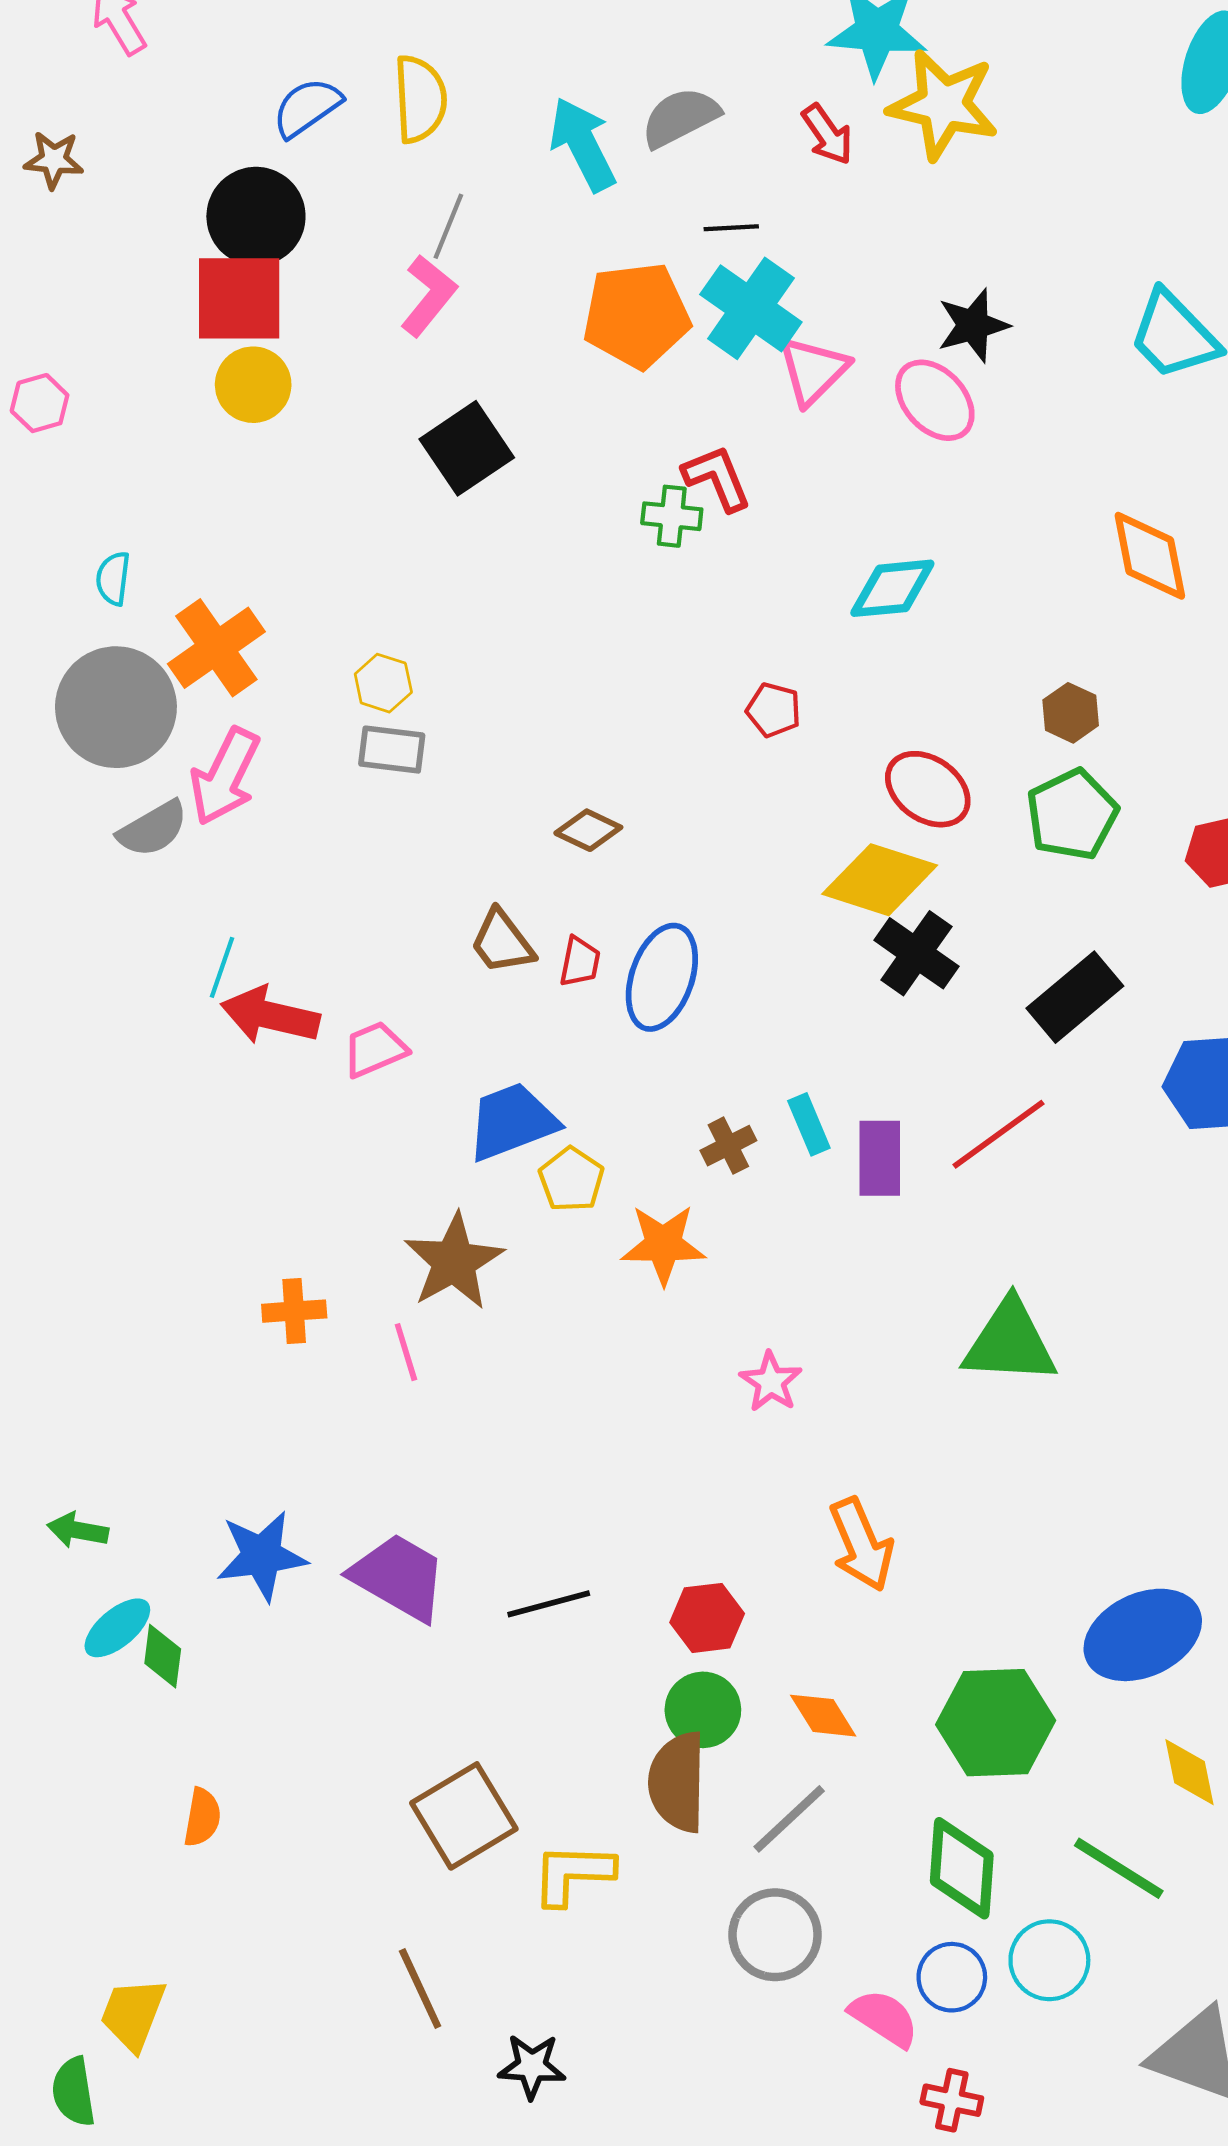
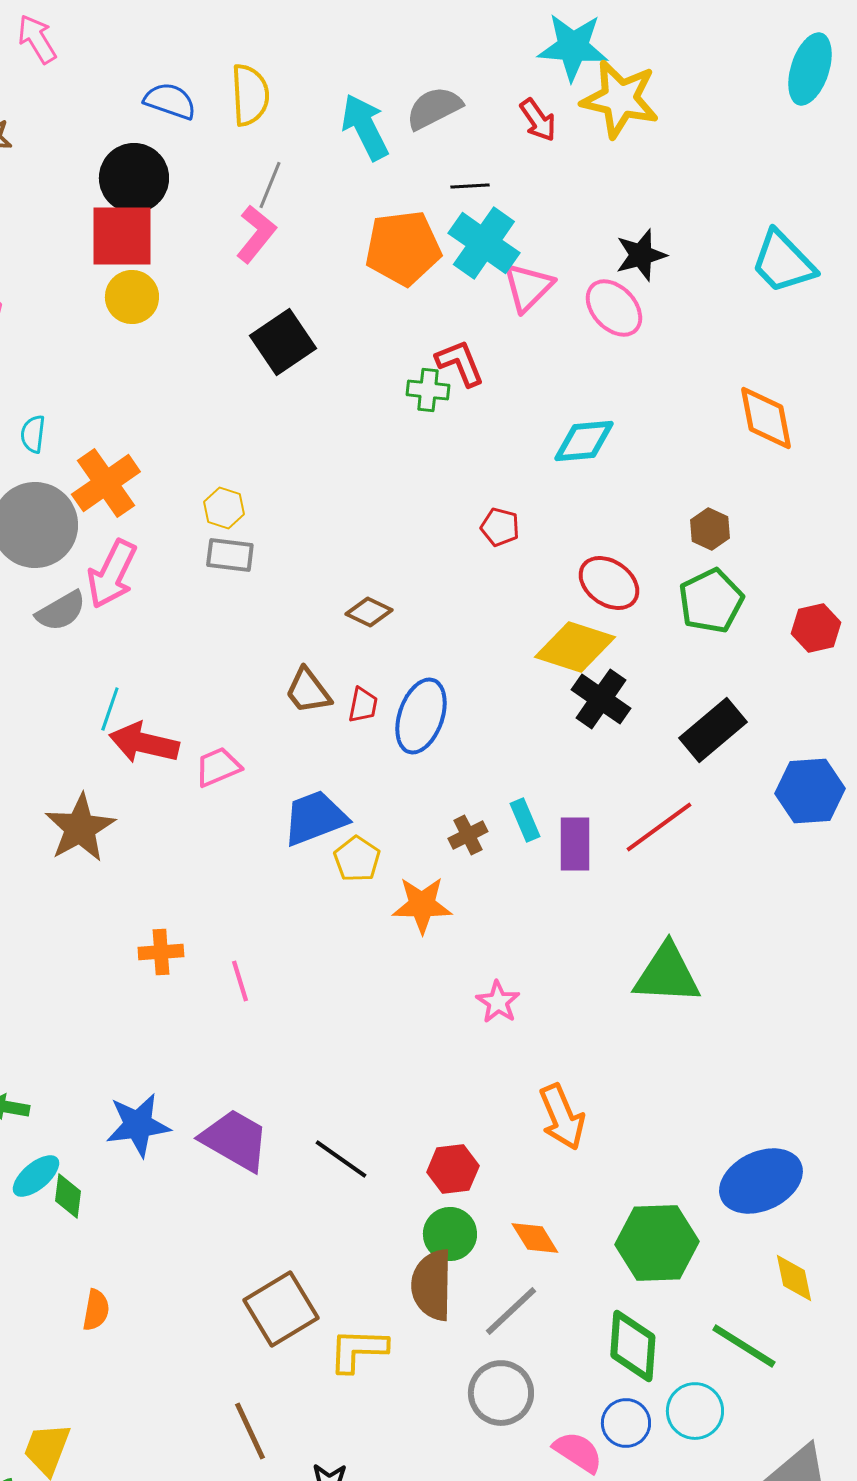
blue semicircle: (307, 107) -> (170, 101), turned 54
brown star: (454, 1262) -> (80, 828), moved
black line: (549, 1604) -> (341, 1159), turned 50

